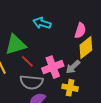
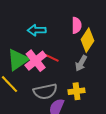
red line: (27, 61) -> (52, 58), moved
pink cross: (53, 67) -> (36, 61), moved
yellow cross: (70, 88) -> (77, 91), moved

